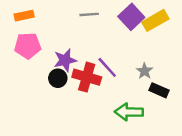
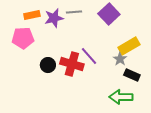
orange rectangle: (24, 16) -> (32, 15), moved
yellow rectangle: (155, 20) -> (129, 46), moved
purple star: (65, 60) -> (54, 18), moved
green arrow: (129, 112) -> (121, 97), moved

